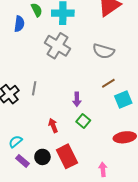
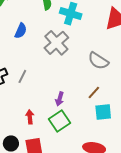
blue semicircle: (19, 24) -> (21, 31), moved
brown line: (108, 83) -> (94, 93), turned -32
green square: (83, 121) -> (60, 121), size x1.5

